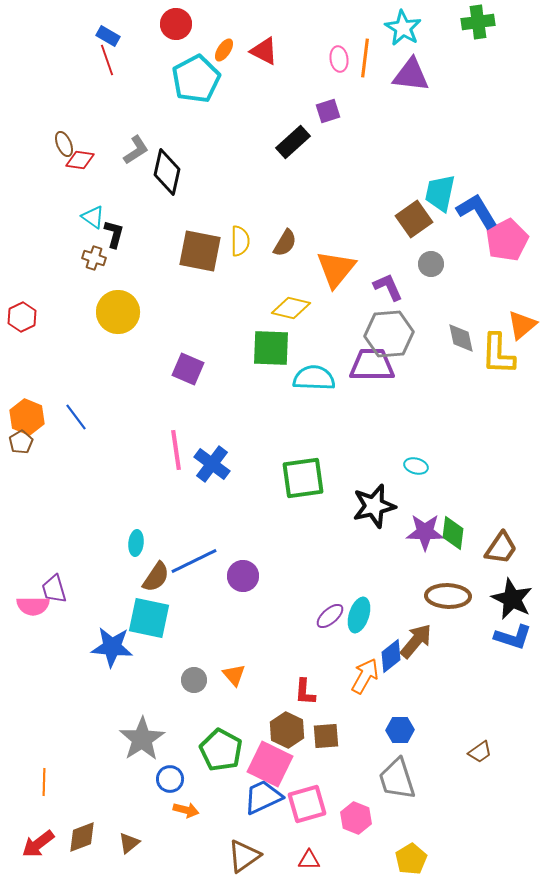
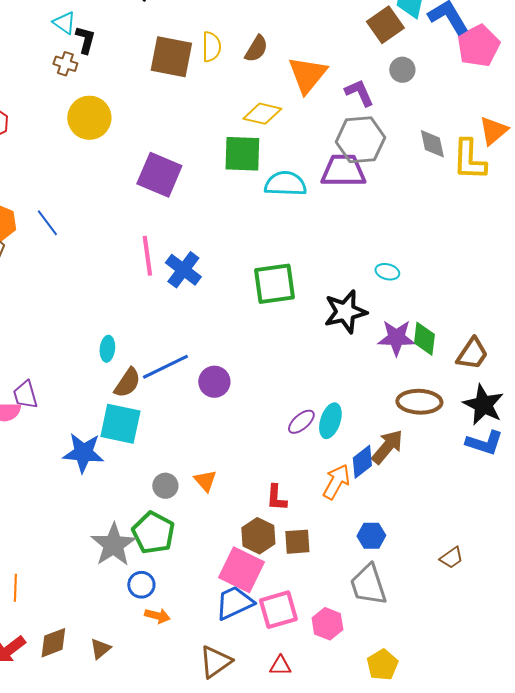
purple square: (188, 369) -> (159, 175), size x1.4
green pentagon: (221, 750) -> (153, 533), moved

